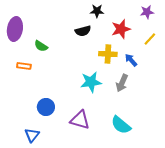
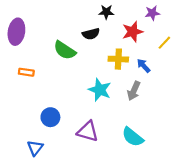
purple star: (147, 12) -> (152, 13), moved
green semicircle: (41, 46) -> (65, 50), moved, size x1.5
cyan star: (91, 82) -> (100, 90), turned 30

